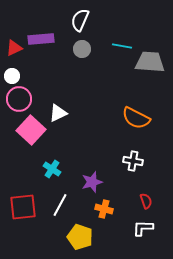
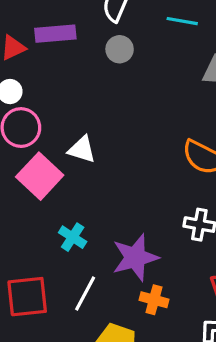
cyan line: (122, 46) -> (182, 21), moved
white triangle: (58, 113) -> (82, 149), turned 42
purple star: (92, 182) -> (135, 257), size x1.4

